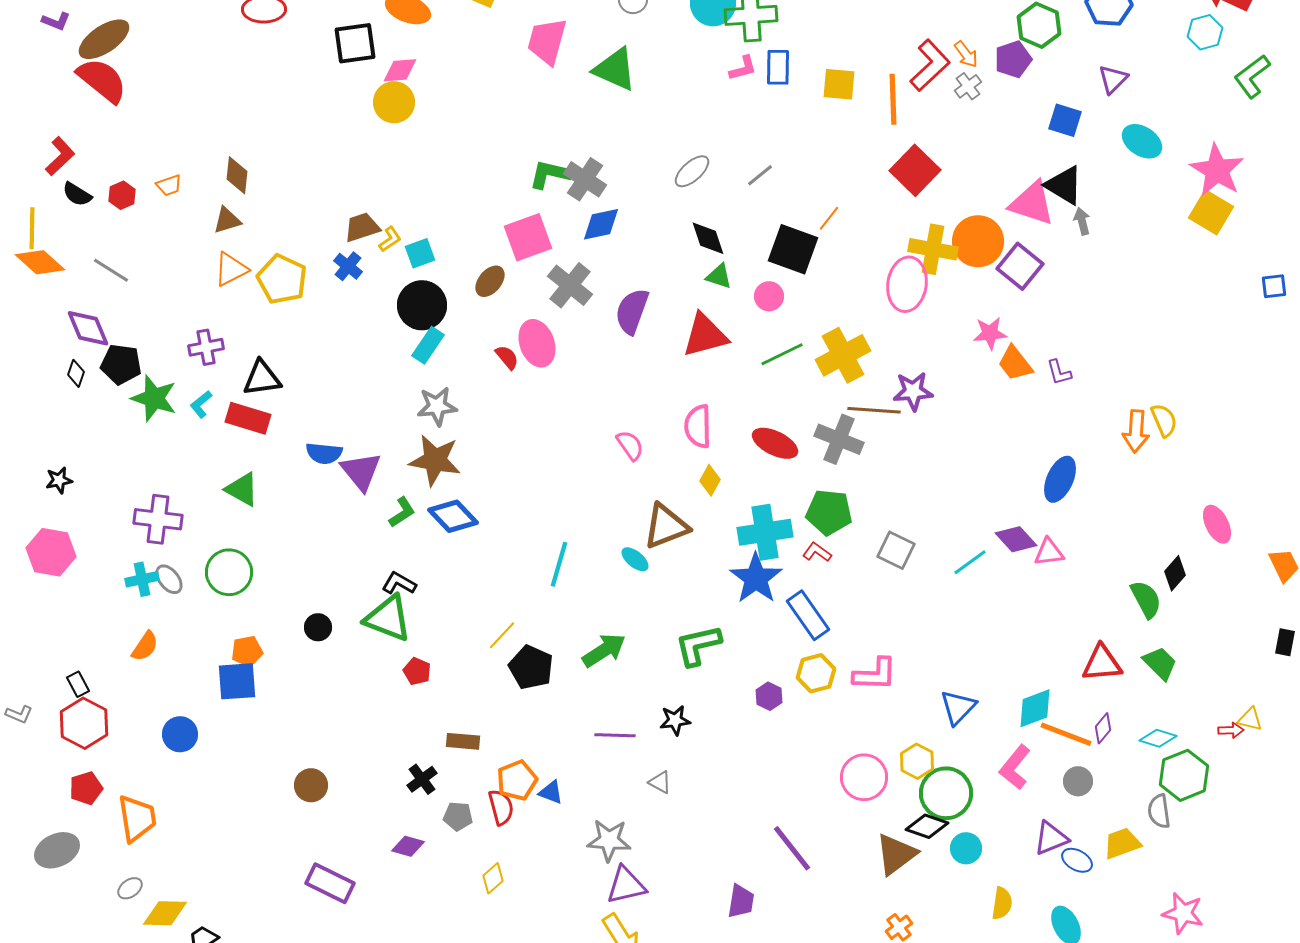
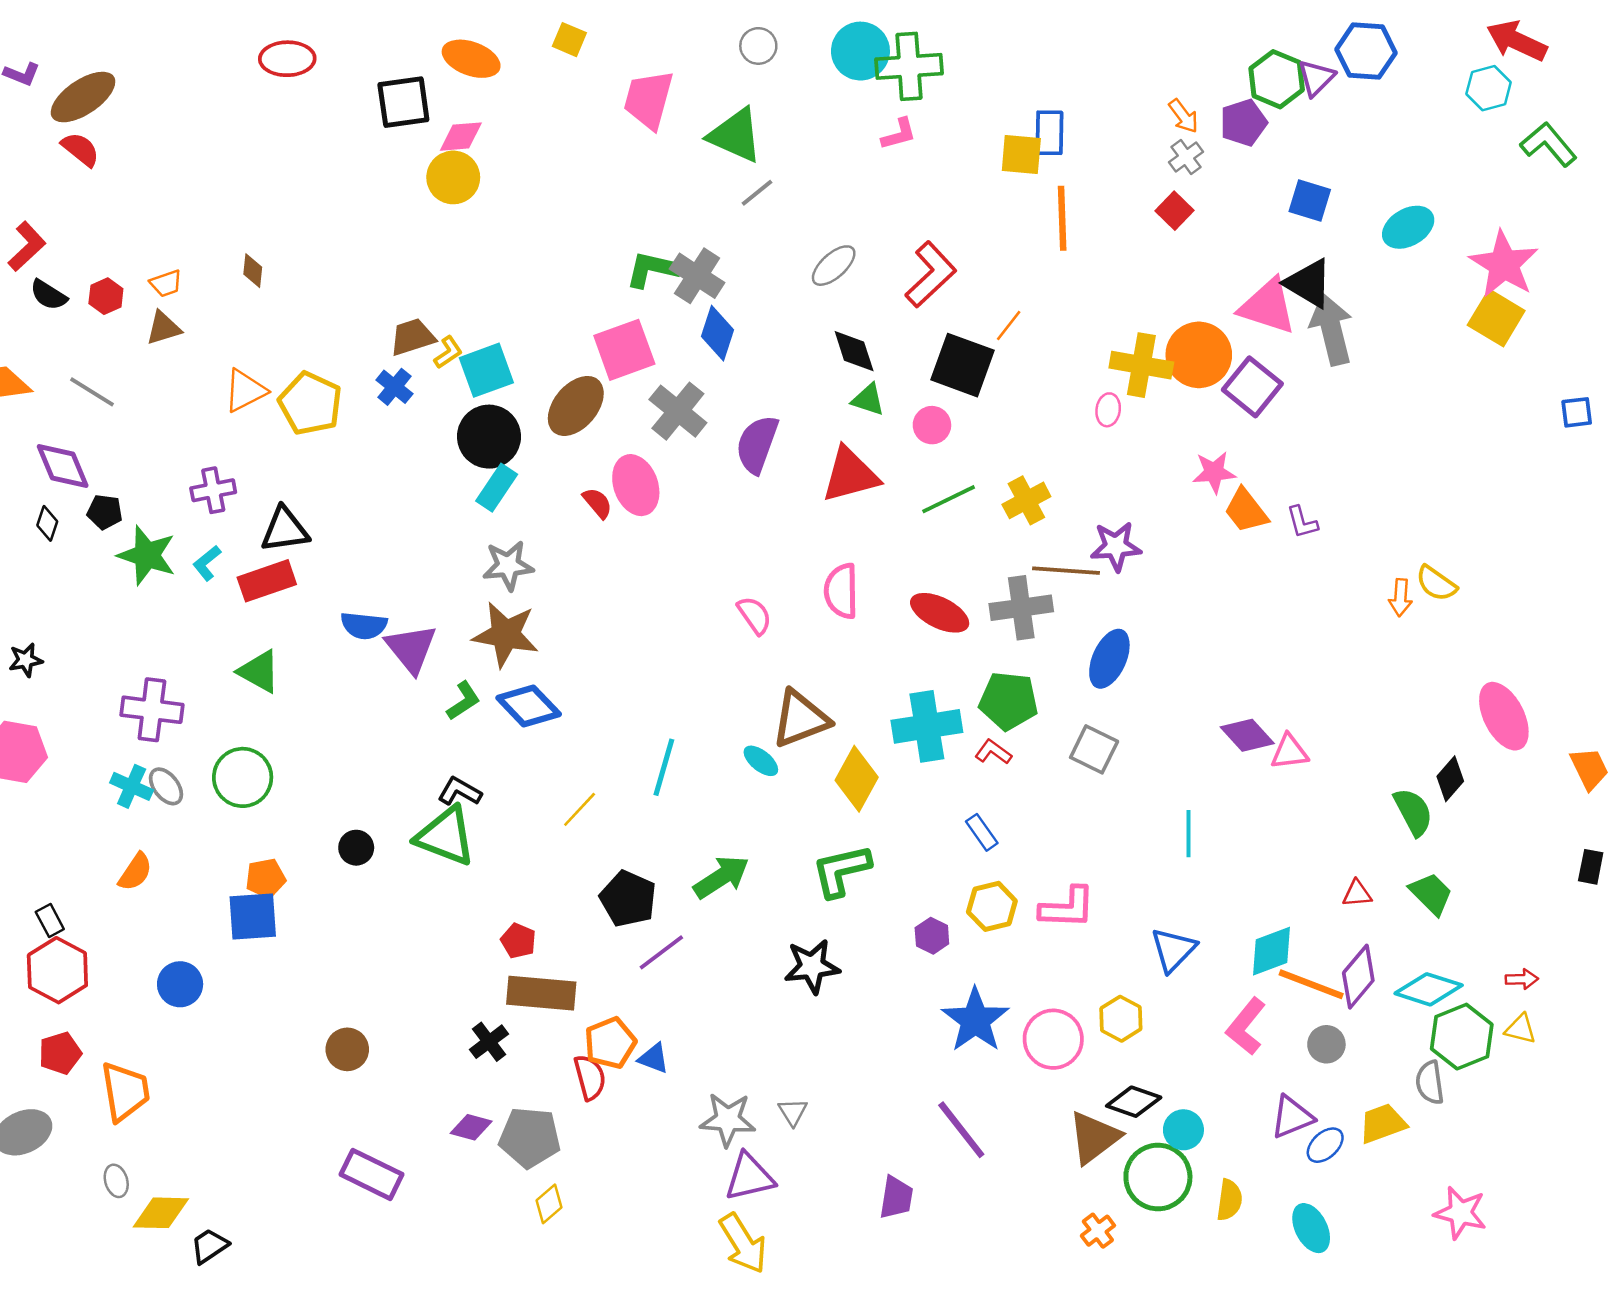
red L-shape: (930, 65) -> (931, 274), moved
blue rectangle: (778, 67) -> (1049, 133), moved
green L-shape: (1252, 76) -> (1549, 144), turned 87
purple triangle: (1113, 79) -> (1316, 78), moved
red semicircle: (102, 80) -> (80, 149), size x0.6
orange line: (893, 99) -> (1062, 218), moved
cyan ellipse: (1142, 141) -> (1408, 227), turned -63
red square: (915, 170) -> (1175, 211), moved, size x0.6
brown diamond: (237, 175) -> (253, 271), size x0.7
gray line: (760, 175) -> (757, 193), moved
brown triangle: (227, 220) -> (163, 328), moved
gray arrow: (1082, 221) -> (1332, 329), size x2.0
blue diamond: (601, 224) -> (717, 333), turned -60
cyan square: (420, 253) -> (486, 370), size x1.4
brown ellipse: (490, 281) -> (576, 406), size x1.5
pink ellipse: (907, 284) -> (1108, 410), size x0.5
yellow cross: (843, 355) -> (1026, 500), size x0.7
black pentagon: (121, 364) -> (105, 512), size x0.7
red rectangle: (248, 418) -> (267, 581), turned -36
yellow semicircle: (1164, 420) -> (1436, 583), turned 148
orange arrow: (1136, 431) -> (1400, 597), size x0.7
gray cross: (839, 439) -> (1021, 608), turned -30
blue ellipse: (1060, 479) -> (1109, 659), moved
yellow diamond: (710, 480) -> (857, 779), moved, size x1.6
pink ellipse: (1217, 524) -> (1504, 716), size x1.4
cyan line: (970, 562) -> (1189, 834), moved, turned -54
blue star: (756, 578) -> (975, 1020), moved
cyan cross: (142, 579) -> (132, 786), turned 36
blue rectangle: (808, 615) -> (982, 832), size x0.6
yellow line: (502, 635) -> (580, 809), moved
red triangle: (1102, 663) -> (1357, 894), size x0.6
red pentagon: (417, 671) -> (518, 941), moved
yellow triangle: (1250, 719) -> (1520, 1029), moved
black star: (675, 720) -> (812, 966), size x1.4
purple diamond: (1103, 728) -> (1358, 977), size x1.6
purple line: (615, 735) -> (661, 952), moved, turned -39
cyan diamond: (1158, 738) -> (1429, 989), size x1.4
brown rectangle: (463, 741) -> (541, 993), size x1.6
gray triangle: (660, 782) -> (793, 1112), moved, turned 30
green circle: (946, 793) -> (1158, 1177), moved
gray pentagon: (458, 816) -> (530, 1137), moved, size x1.6
blue ellipse: (1077, 860) -> (1325, 1145), turned -72
yellow diamond: (493, 878) -> (549, 1204), moved
gray ellipse: (130, 888) -> (116, 1181), turned -70

